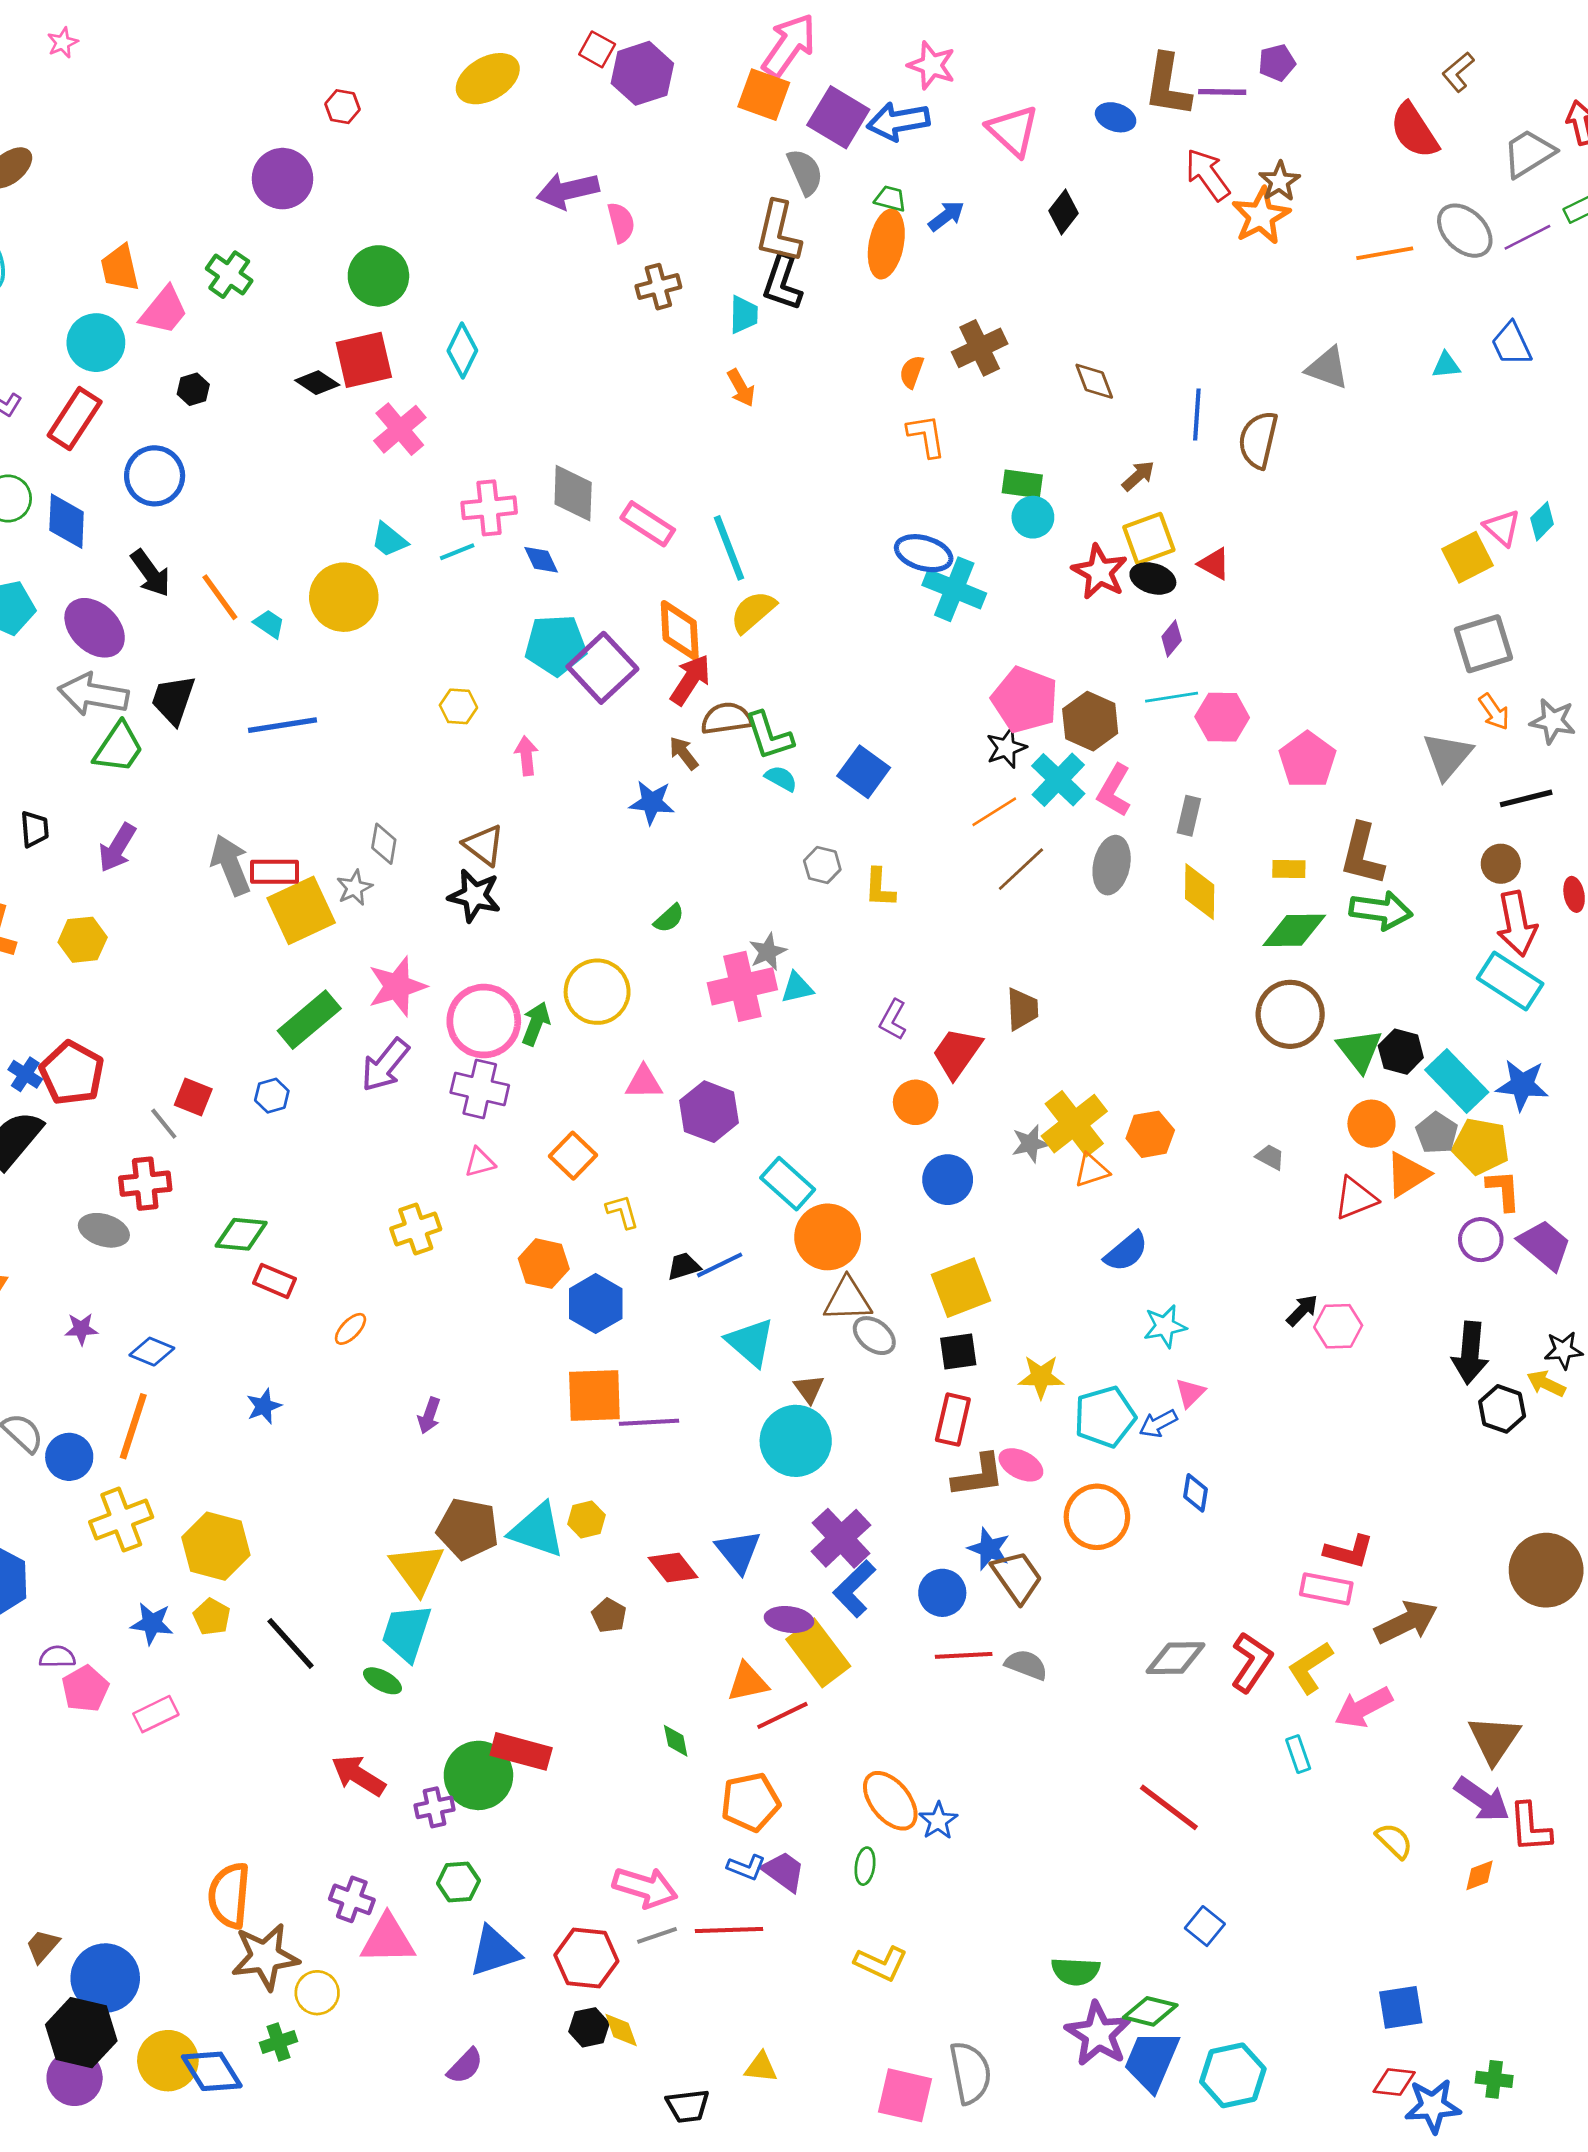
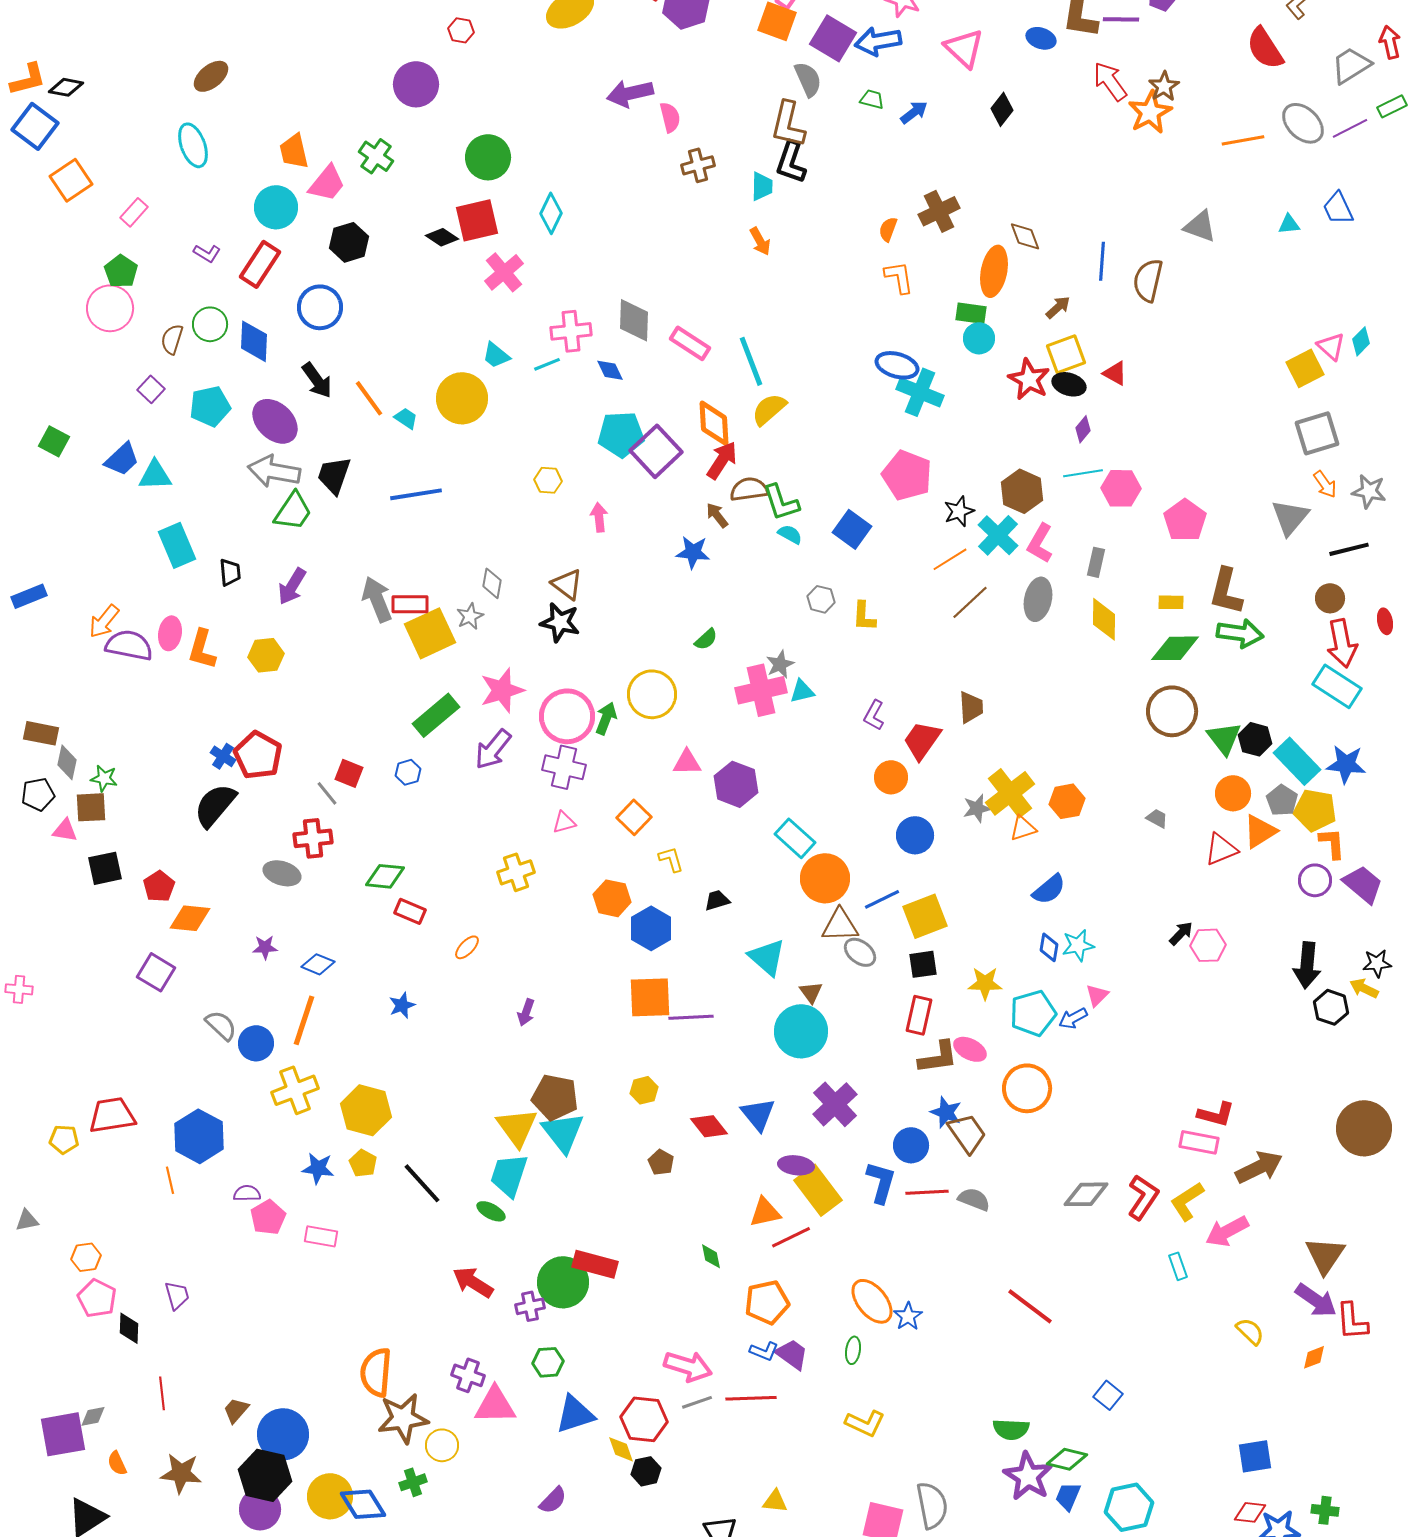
orange ellipse: (886, 244) -> (994, 271), moved
black hexagon: (193, 389) -> (349, 242), size x1.6
pink pentagon: (1025, 700) -> (907, 475), moved
blue line: (720, 1265) -> (882, 899), moved
blue diamond: (1196, 1493) -> (1049, 947), moved
cyan triangle: (537, 1530) -> (563, 1132), moved, turned 33
blue L-shape: (854, 1589) -> (881, 1182), moved, turned 150
pink rectangle: (156, 1714) -> (321, 1236), turned 36
red line: (1169, 1807) -> (1030, 1306), moved
yellow diamond: (621, 2030) -> (621, 1449), moved
blue trapezoid: (1152, 2061) -> (1068, 1496), size x0.6

